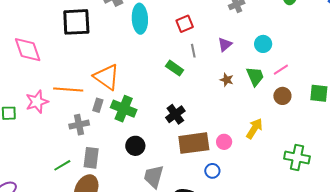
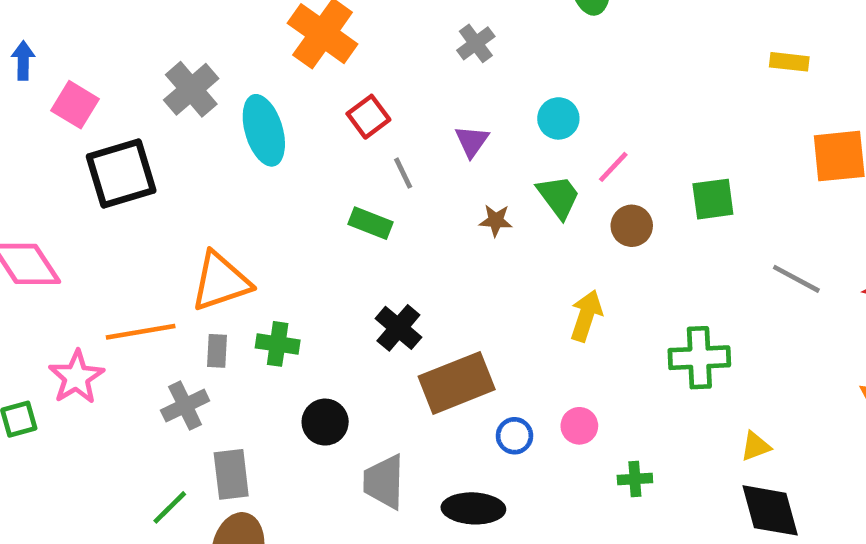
orange triangle: (106, 77) -> (221, 282), turned -40
green cross: (124, 109) -> (278, 344), size x0.7
pink circle: (224, 142) -> (579, 426), moved

